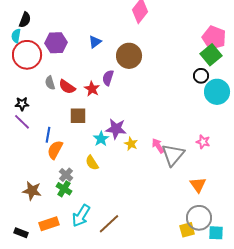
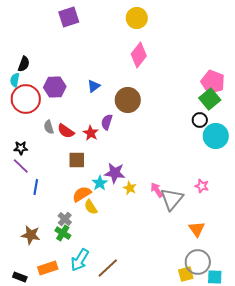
blue line: (48, 135) -> (36, 187), moved
orange semicircle: (55, 150) -> (82, 194), moved, turned 30

